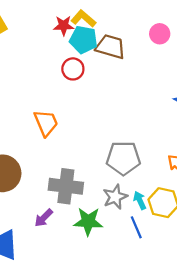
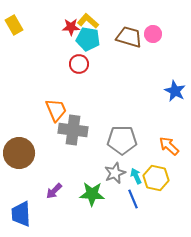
brown trapezoid: (110, 47) -> (129, 37), moved
gray cross: (66, 186) -> (73, 130), moved

